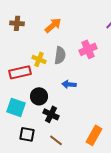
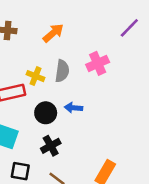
black circle: (39, 96) -> (46, 113), moved
black cross: (51, 114) -> (51, 146), turned 35

